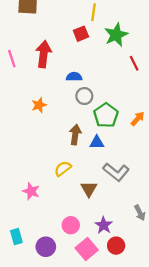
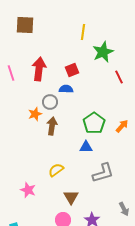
red square: (81, 34) -> (72, 70), moved
gray circle: (84, 96) -> (50, 102), moved
brown arrow: (75, 135) -> (52, 126), moved
gray L-shape: (116, 172) -> (103, 173), turned -55
brown triangle: (89, 189) -> (71, 197), moved

